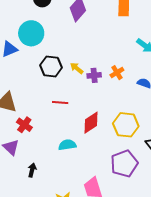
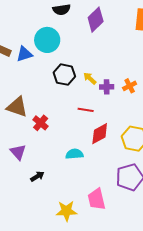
red line: (60, 102) -> (86, 110), moved
red cross: (24, 125) -> (41, 123), moved
black arrow: (32, 170) -> (37, 176), turned 40

